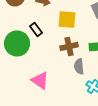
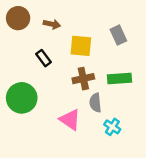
green circle: (17, 43) -> (22, 98), moved
pink triangle: (40, 80) -> (70, 120), moved

